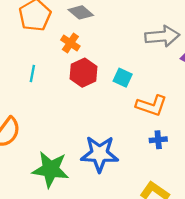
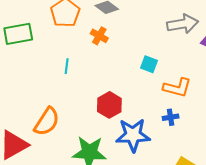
red hexagon: (83, 73) -> (109, 105), moved
blue cross: (158, 140) -> (171, 117), moved

